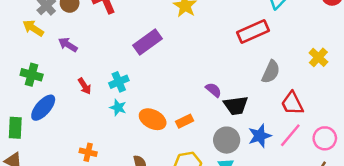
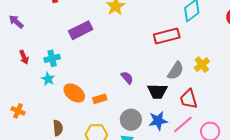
yellow cross: (318, 57) -> (202, 65), moved
black trapezoid: (236, 106) -> (157, 91), moved

